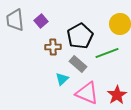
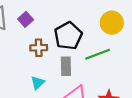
gray rectangle: (78, 64) -> (66, 66), turned 48
cyan triangle: (62, 79) -> (38, 83), moved

